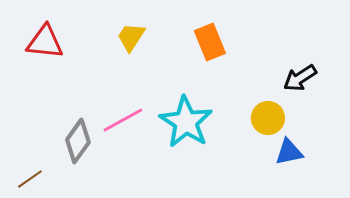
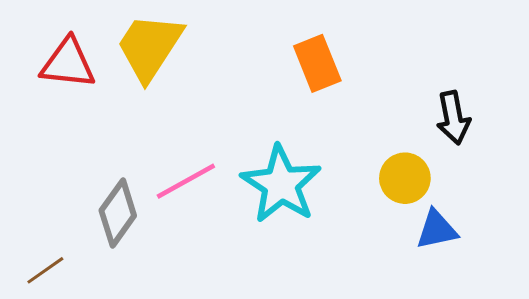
yellow trapezoid: (131, 37) -> (150, 47), moved, size x1.6
black arrow: (300, 78) -> (453, 118), turned -68

